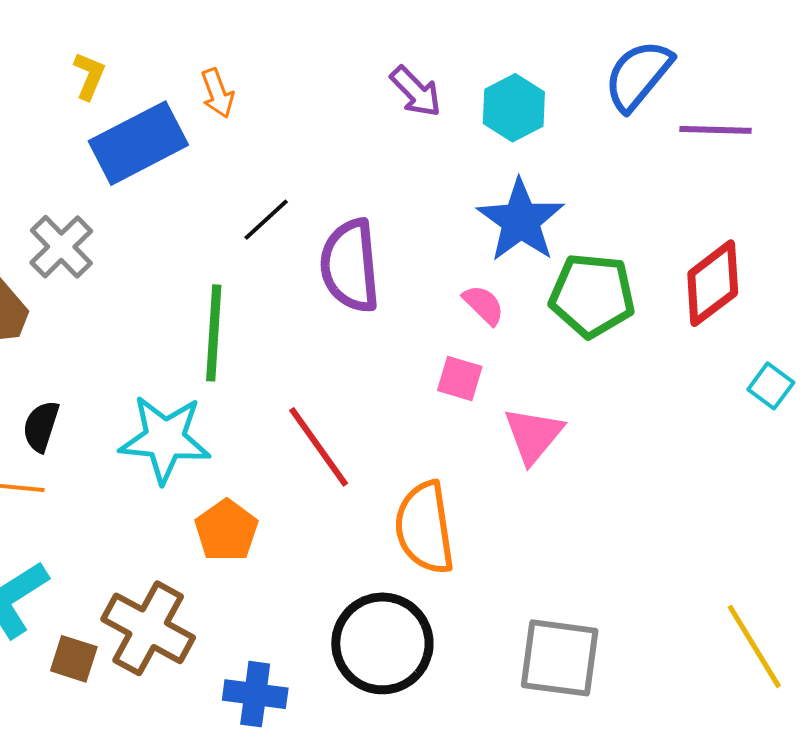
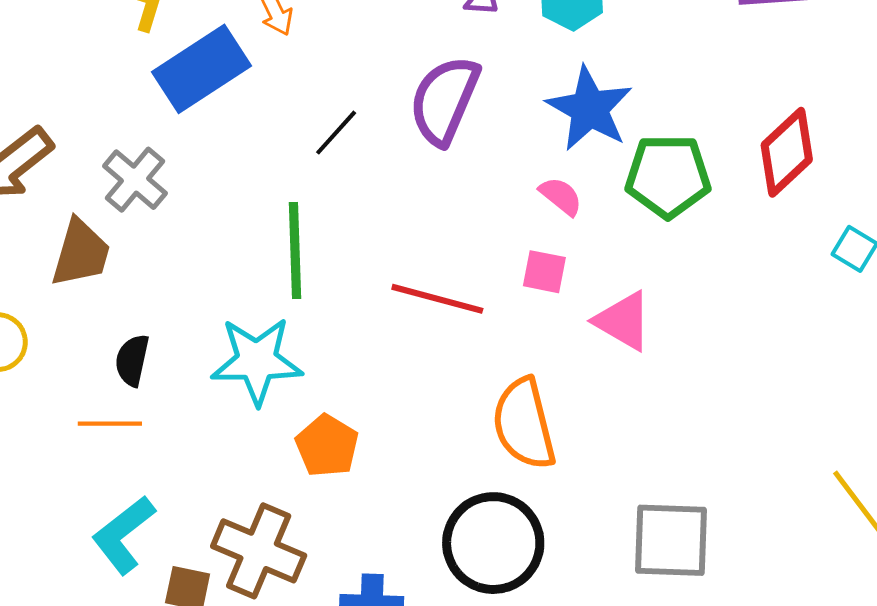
purple semicircle: (350, 266) -> (444, 100), moved, turned 34
pink triangle: (533, 435) -> (623, 321), turned -34
red line: (319, 447) -> (437, 299), moved, turned -34

